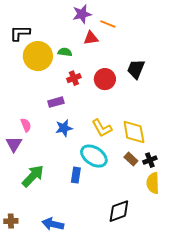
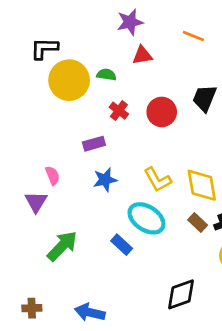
orange line: (108, 24) -> (193, 36), moved
red cross: (74, 78) -> (119, 111), turned -32
blue rectangle: (76, 175) -> (122, 245), turned -56

